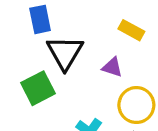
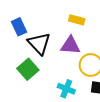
purple triangle: (112, 67) -> (70, 45), size x1.5

